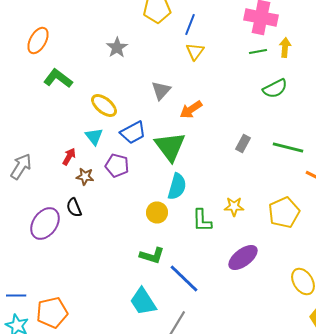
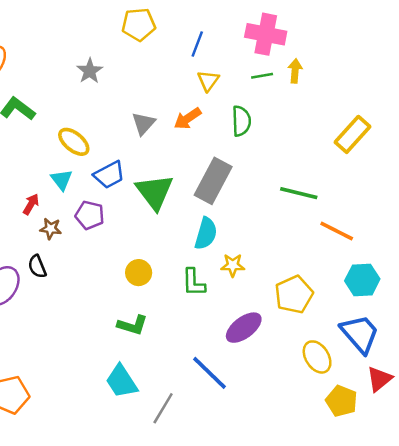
blue line: (190, 24) -> (197, 44), moved
yellow triangle: (195, 52) -> (208, 81), moved
green semicircle: (275, 88) -> (241, 121), moved, turned -65
orange arrow: (191, 110) -> (187, 119), moved
gray rectangle: (243, 144) -> (213, 181), moved, size x2.0
cyan semicircle: (177, 186) -> (206, 233), moved
yellow pentagon: (284, 212) -> (294, 295), moved
blue line: (184, 278) -> (209, 373), moved

